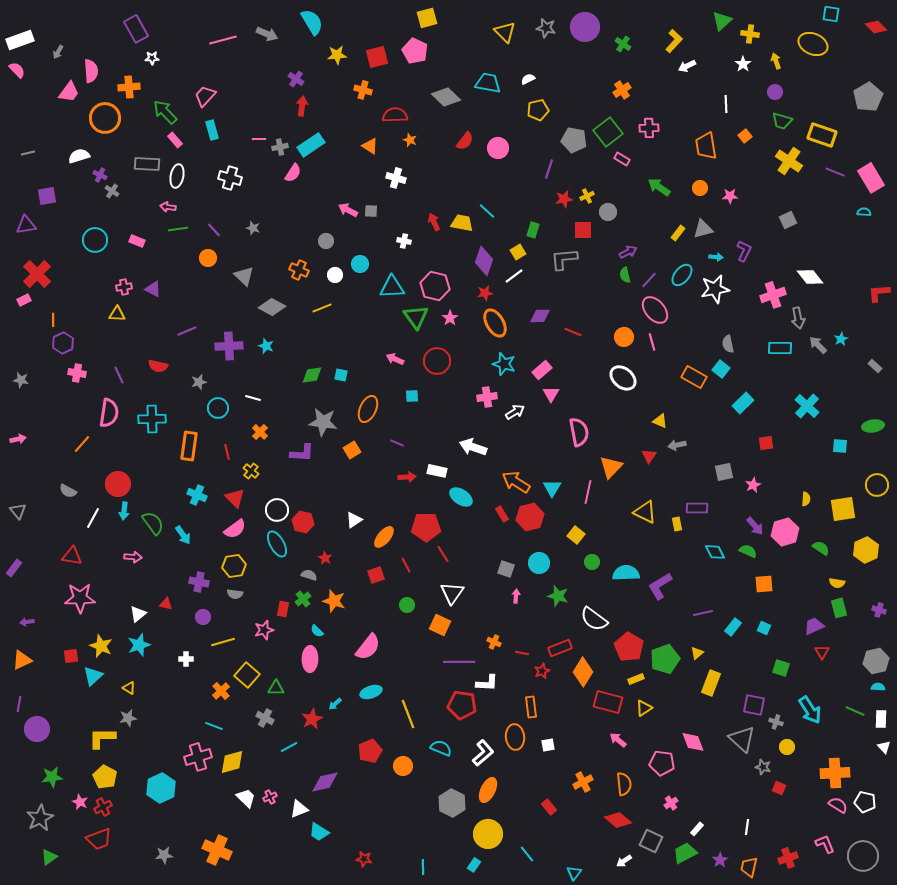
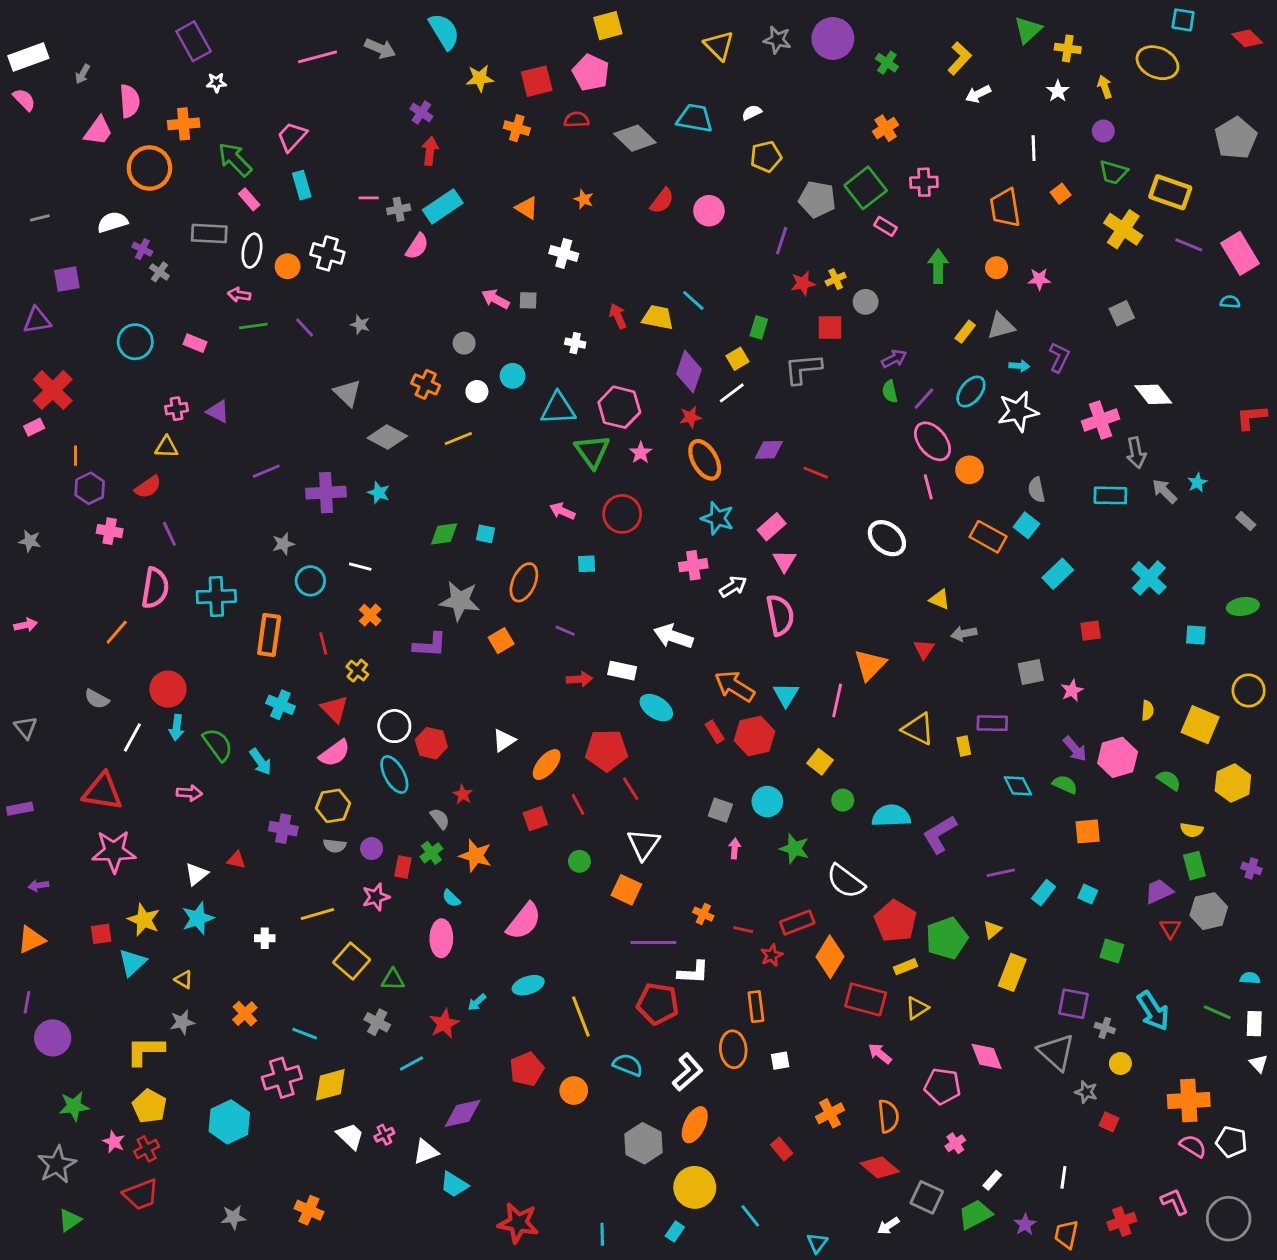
red semicircle: (395, 115) -> (577, 120), moved, size x0.7
green arrow: (659, 187) -> (938, 266), turned 55
orange circle: (208, 258) -> (288, 266), moved
orange circle: (624, 337) -> (970, 470), moved
red semicircle: (158, 366) -> (148, 487), moved, turned -48
pink semicircle: (579, 432) -> (780, 615), moved
yellow square: (843, 509) -> (1200, 725), turned 32
red triangle: (72, 556) -> (102, 792), size x1.4
purple rectangle: (14, 568) -> (20, 809), turned 42
gray semicircle: (309, 575) -> (440, 819), turned 35
purple circle: (203, 617) -> (372, 849), moved
gray hexagon: (876, 661) -> (1209, 911), moved
orange cross: (221, 691) -> (245, 1014), moved
orange cross: (217, 850) -> (309, 1210), size x0.7
red star: (364, 859) -> (518, 1223), size x1.8

